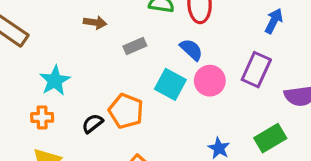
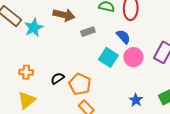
brown arrow: (95, 22) -> (64, 15), size x1.5
cyan star: (55, 81) -> (34, 28), moved
orange pentagon: (126, 111) -> (80, 84), moved

